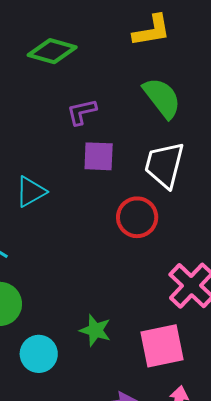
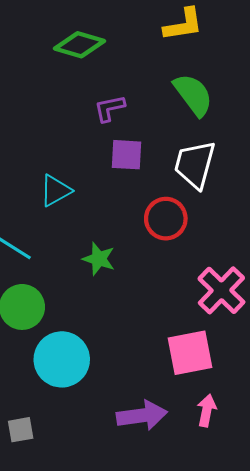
green star: (95, 330) -> (99, 259), moved
cyan circle: (39, 354) -> (62, 359), size x1.4

